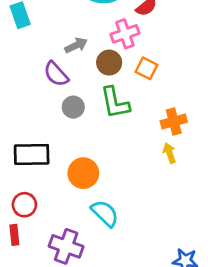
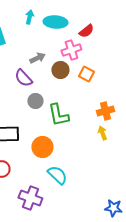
green L-shape: (115, 103) -> (58, 115), moved

